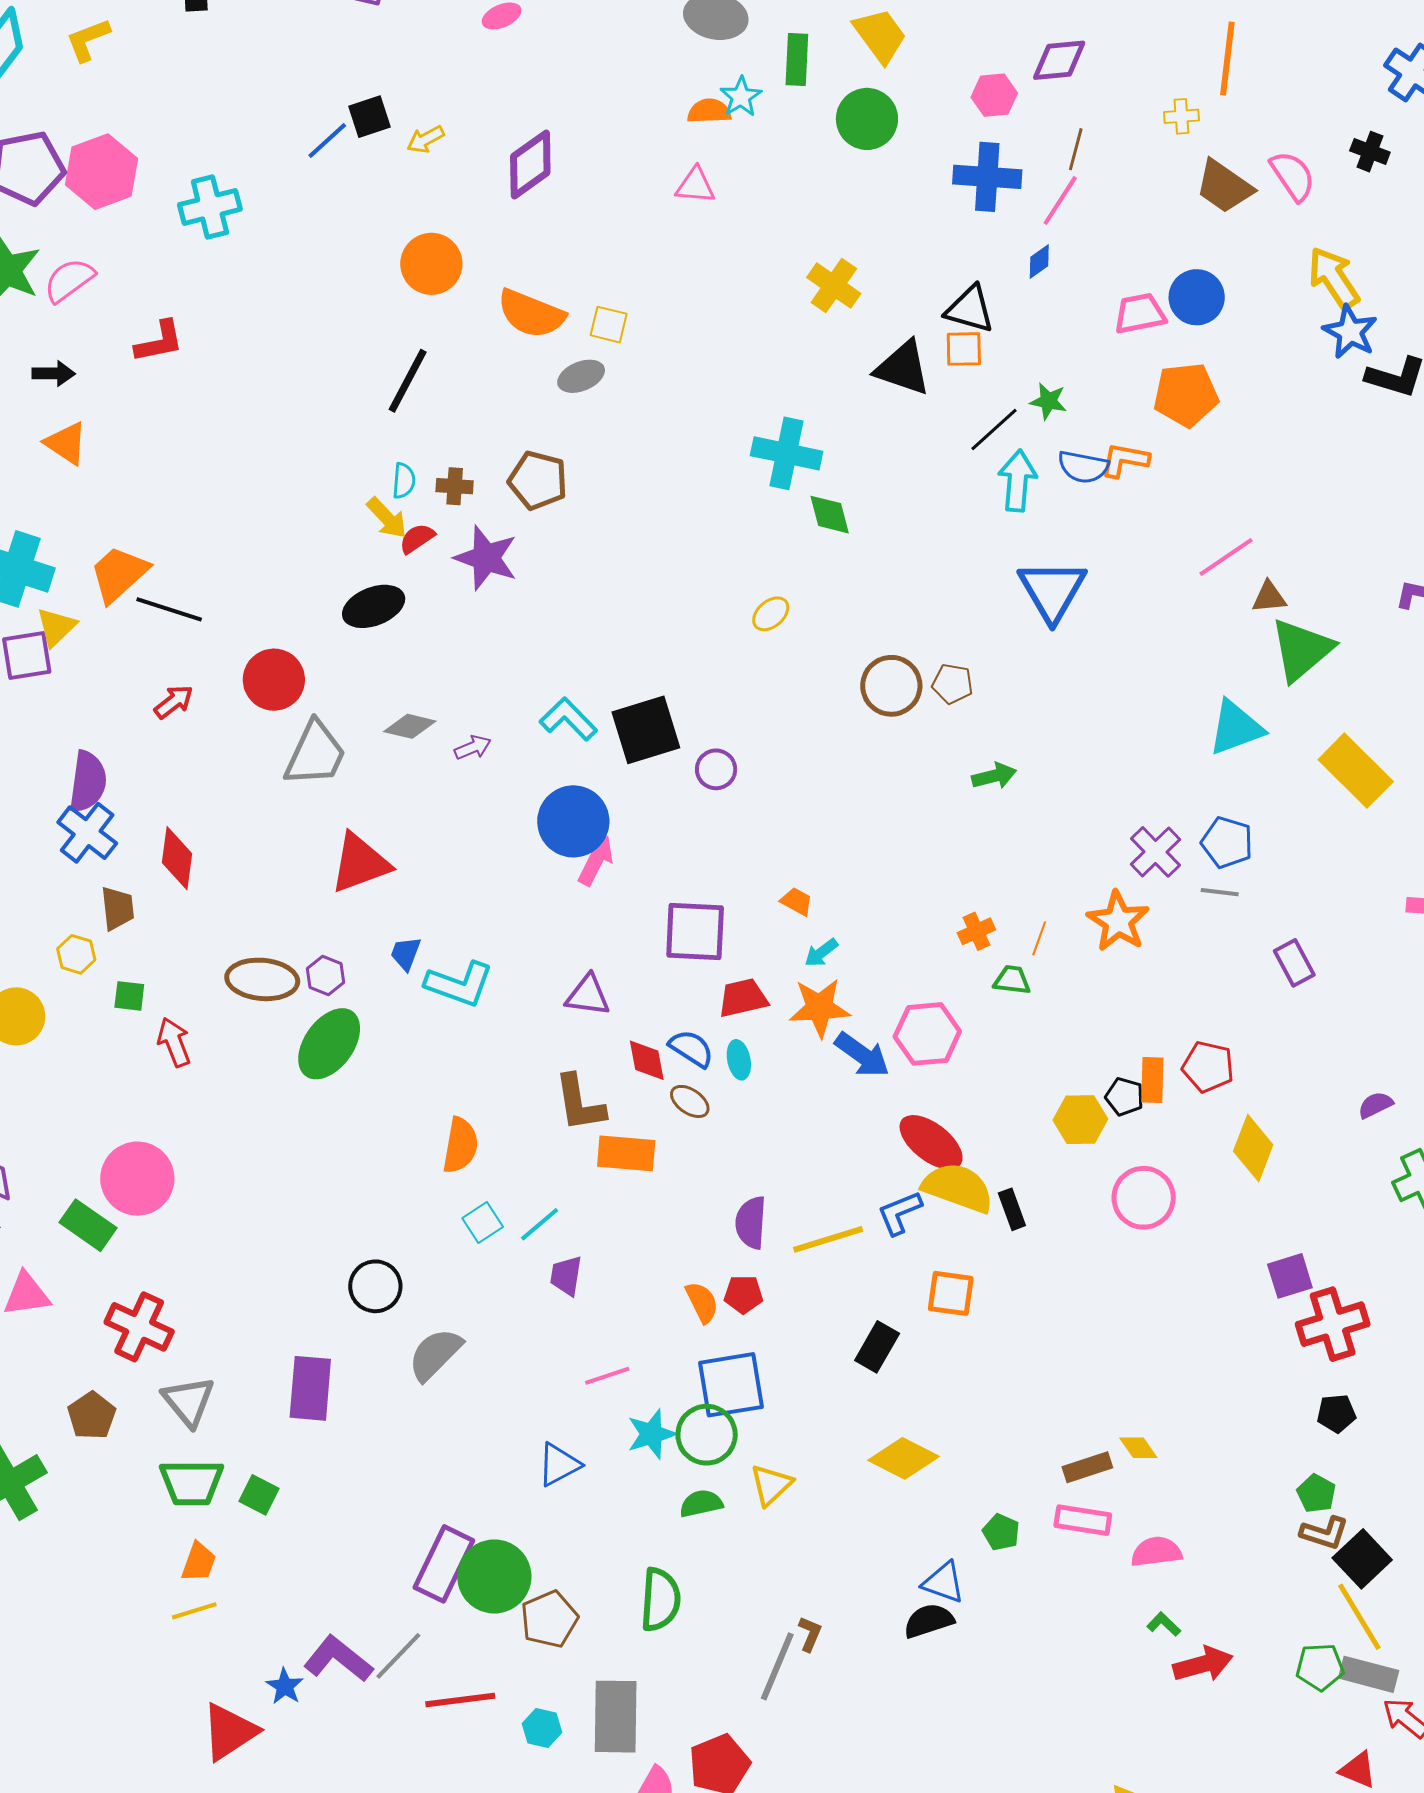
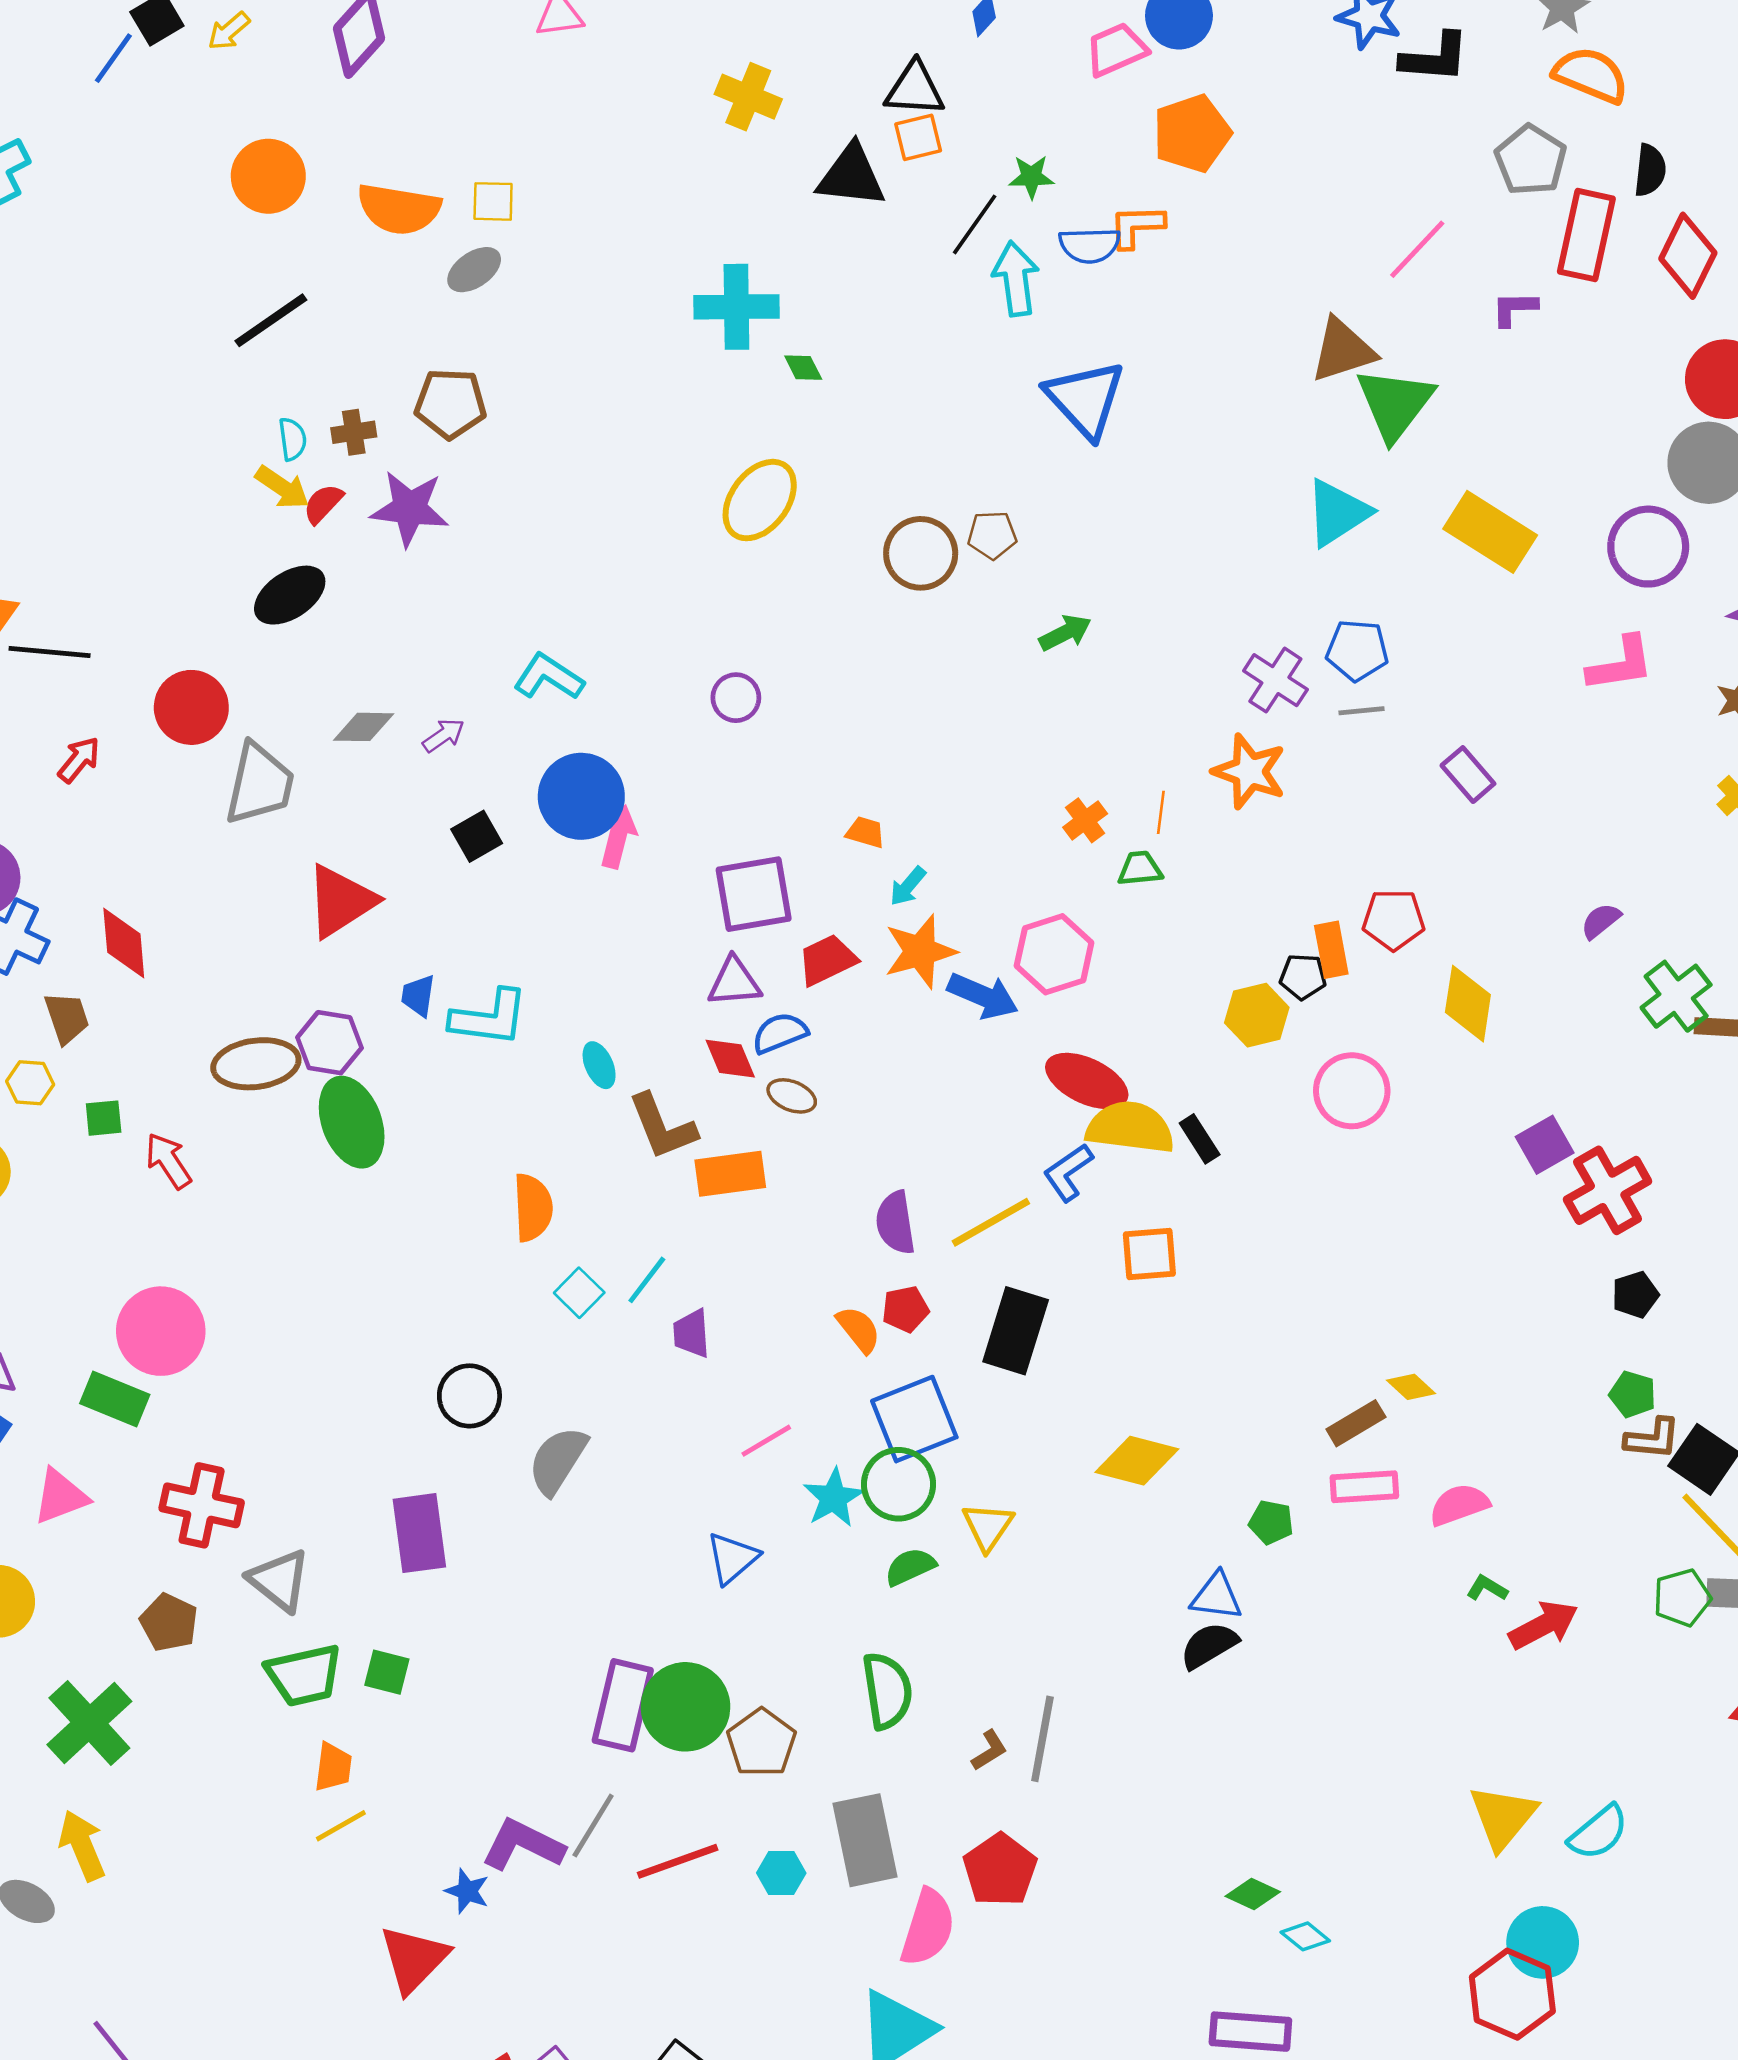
black line: (408, 381) -> (271, 320), turned 40
green diamond: (830, 515) -> (803, 368), size x0.7
pink line: (1226, 557) -> (1417, 249), moved
brown triangle: (1269, 597) -> (1343, 350), size x1.6
yellow ellipse: (771, 614) -> (760, 500), size x1.8
black square: (646, 730) -> (477, 836), moved, size x0.6
purple hexagon: (325, 976) -> (329, 1043), size x1.4
purple triangle: (588, 995) -> (734, 982), moved
green ellipse: (329, 1044) -> (352, 1122), turned -44
blue semicircle: (691, 1048) -> (780, 1033), turned -42
cyan ellipse: (739, 1060) -> (599, 1065), moved
black rectangle: (877, 1347) -> (1016, 1331), moved, size x1.4
brown L-shape: (810, 1634) -> (989, 1750), moved, turned 48

